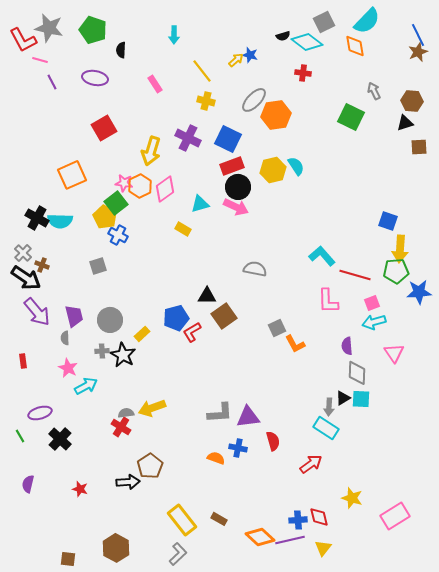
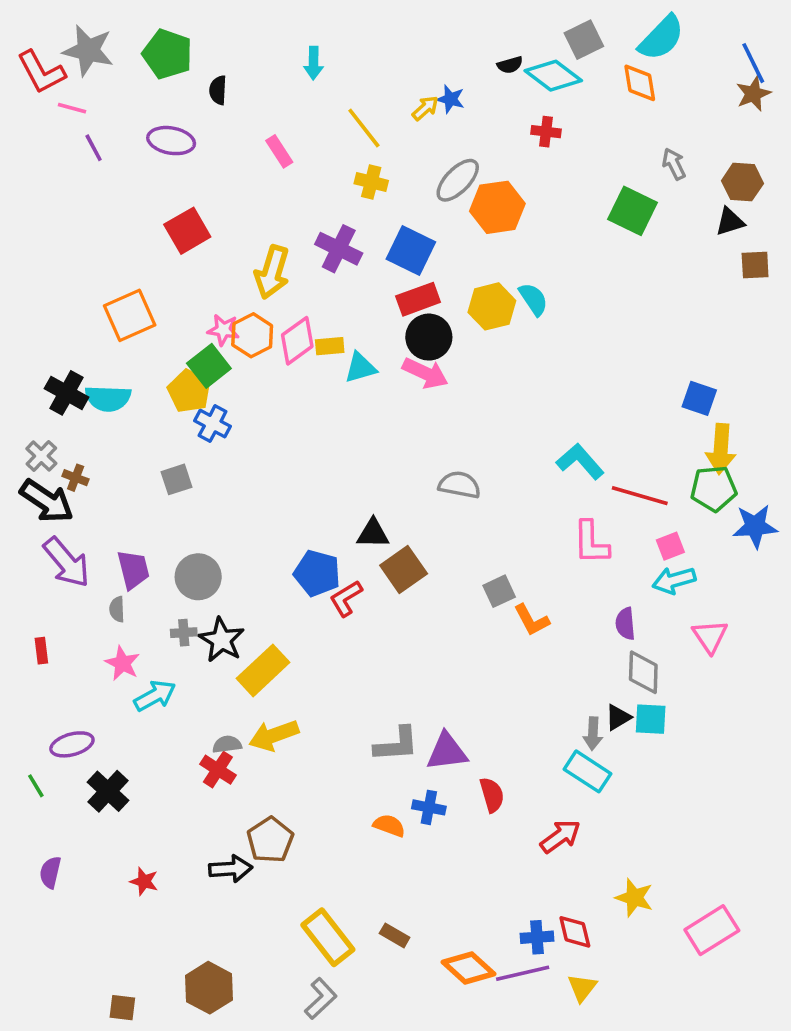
yellow rectangle: (183, 229) -> (330, 346), moved, turned -35
blue pentagon: (176, 318) -> (317, 573), turned 30
yellow rectangle: (142, 334) -> (263, 670), moved, size x1.8

